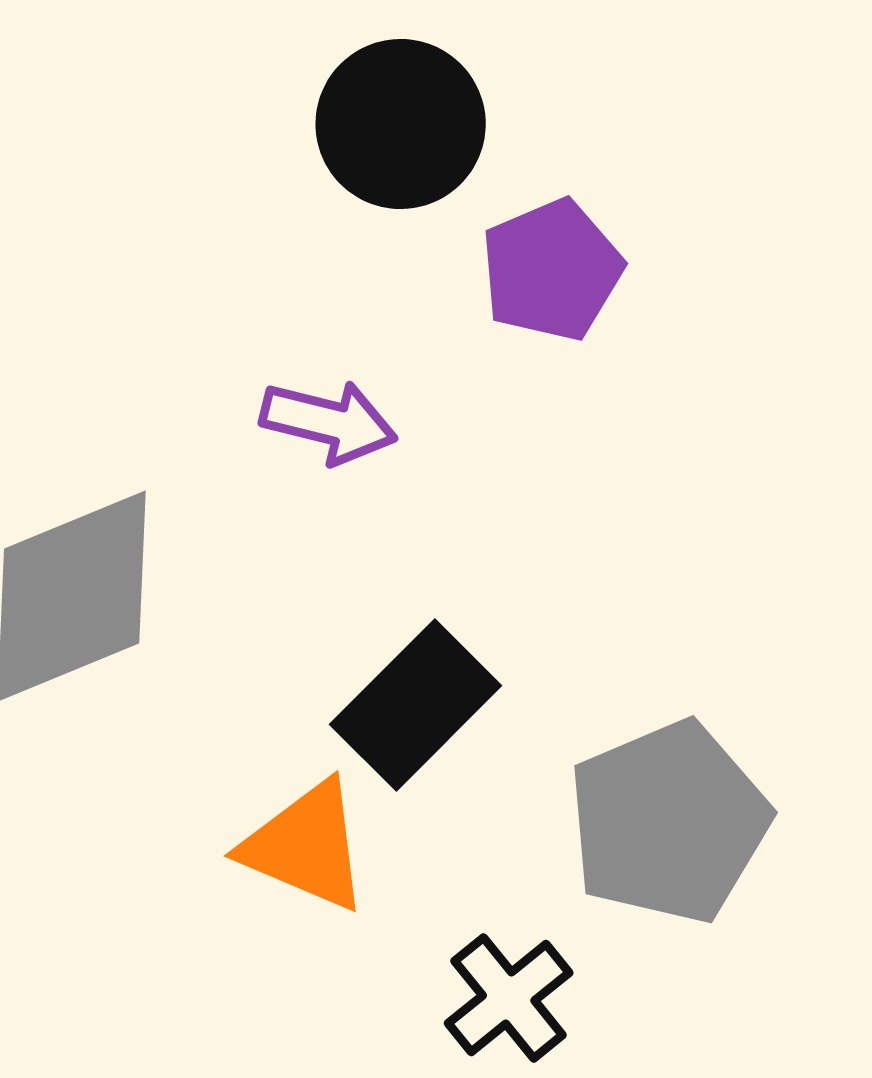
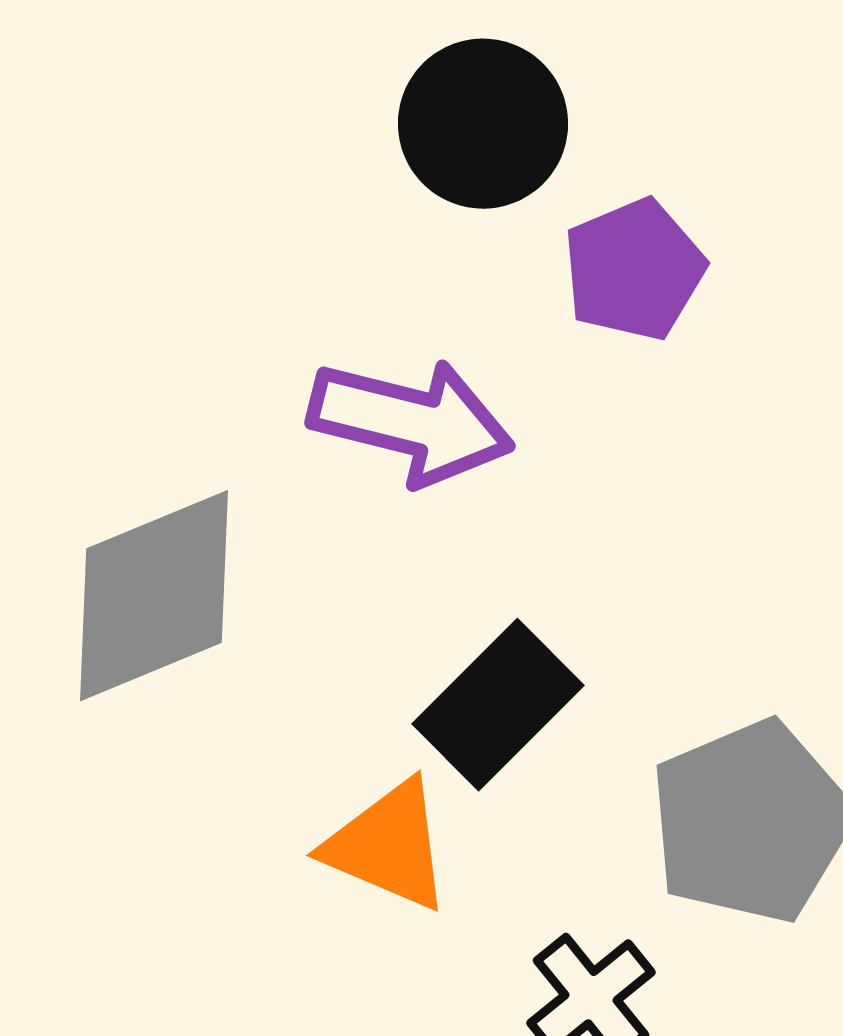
purple arrow: (329, 422) -> (411, 422), size x1.5

